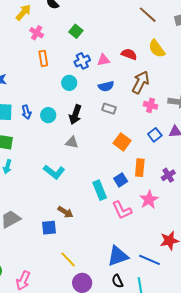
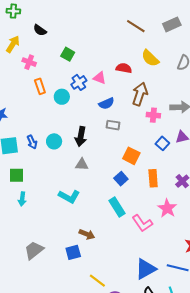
pink triangle: (103, 60) -> (100, 78), turned 40
cyan circle: (69, 83) -> (62, 97), moved
blue square: (121, 180) -> (121, 179), moved

